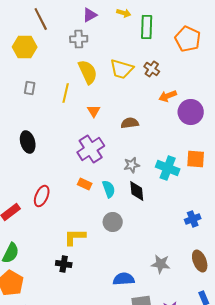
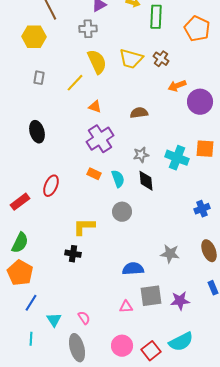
yellow line: (66, 93) -> (75, 83), turned 30
orange triangle: (94, 111) -> (95, 107), moved, turned -40

